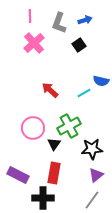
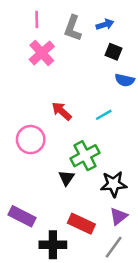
black square: (79, 45) -> (114, 52), moved, turned -32
blue semicircle: (101, 81) -> (125, 80), moved
pink circle: (33, 128) -> (31, 140), moved
red rectangle: (54, 173) -> (81, 224), moved, turned -75

